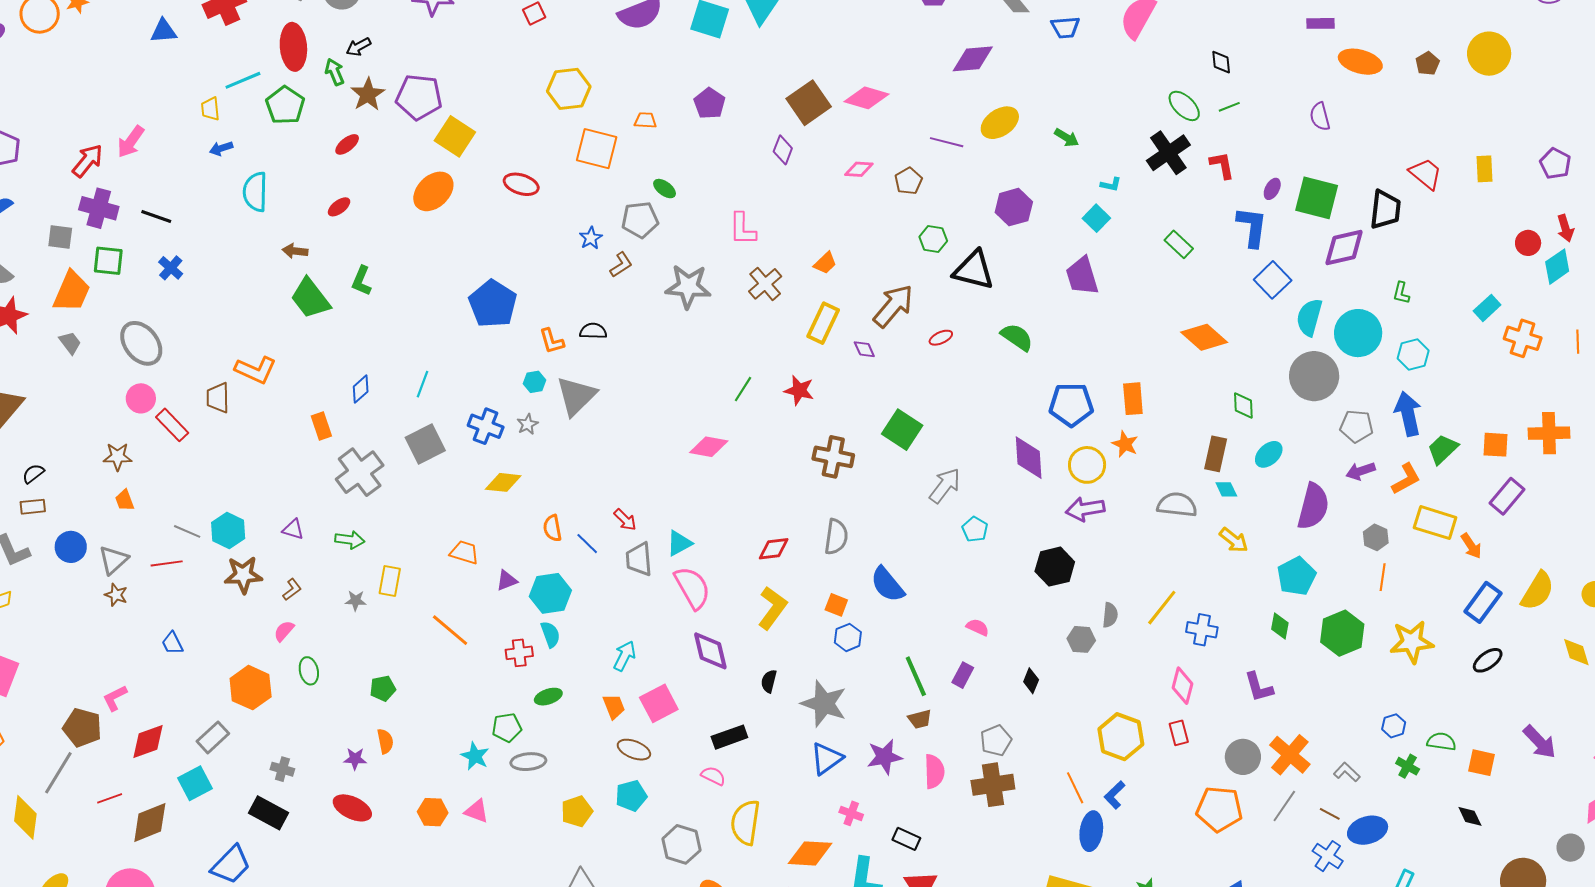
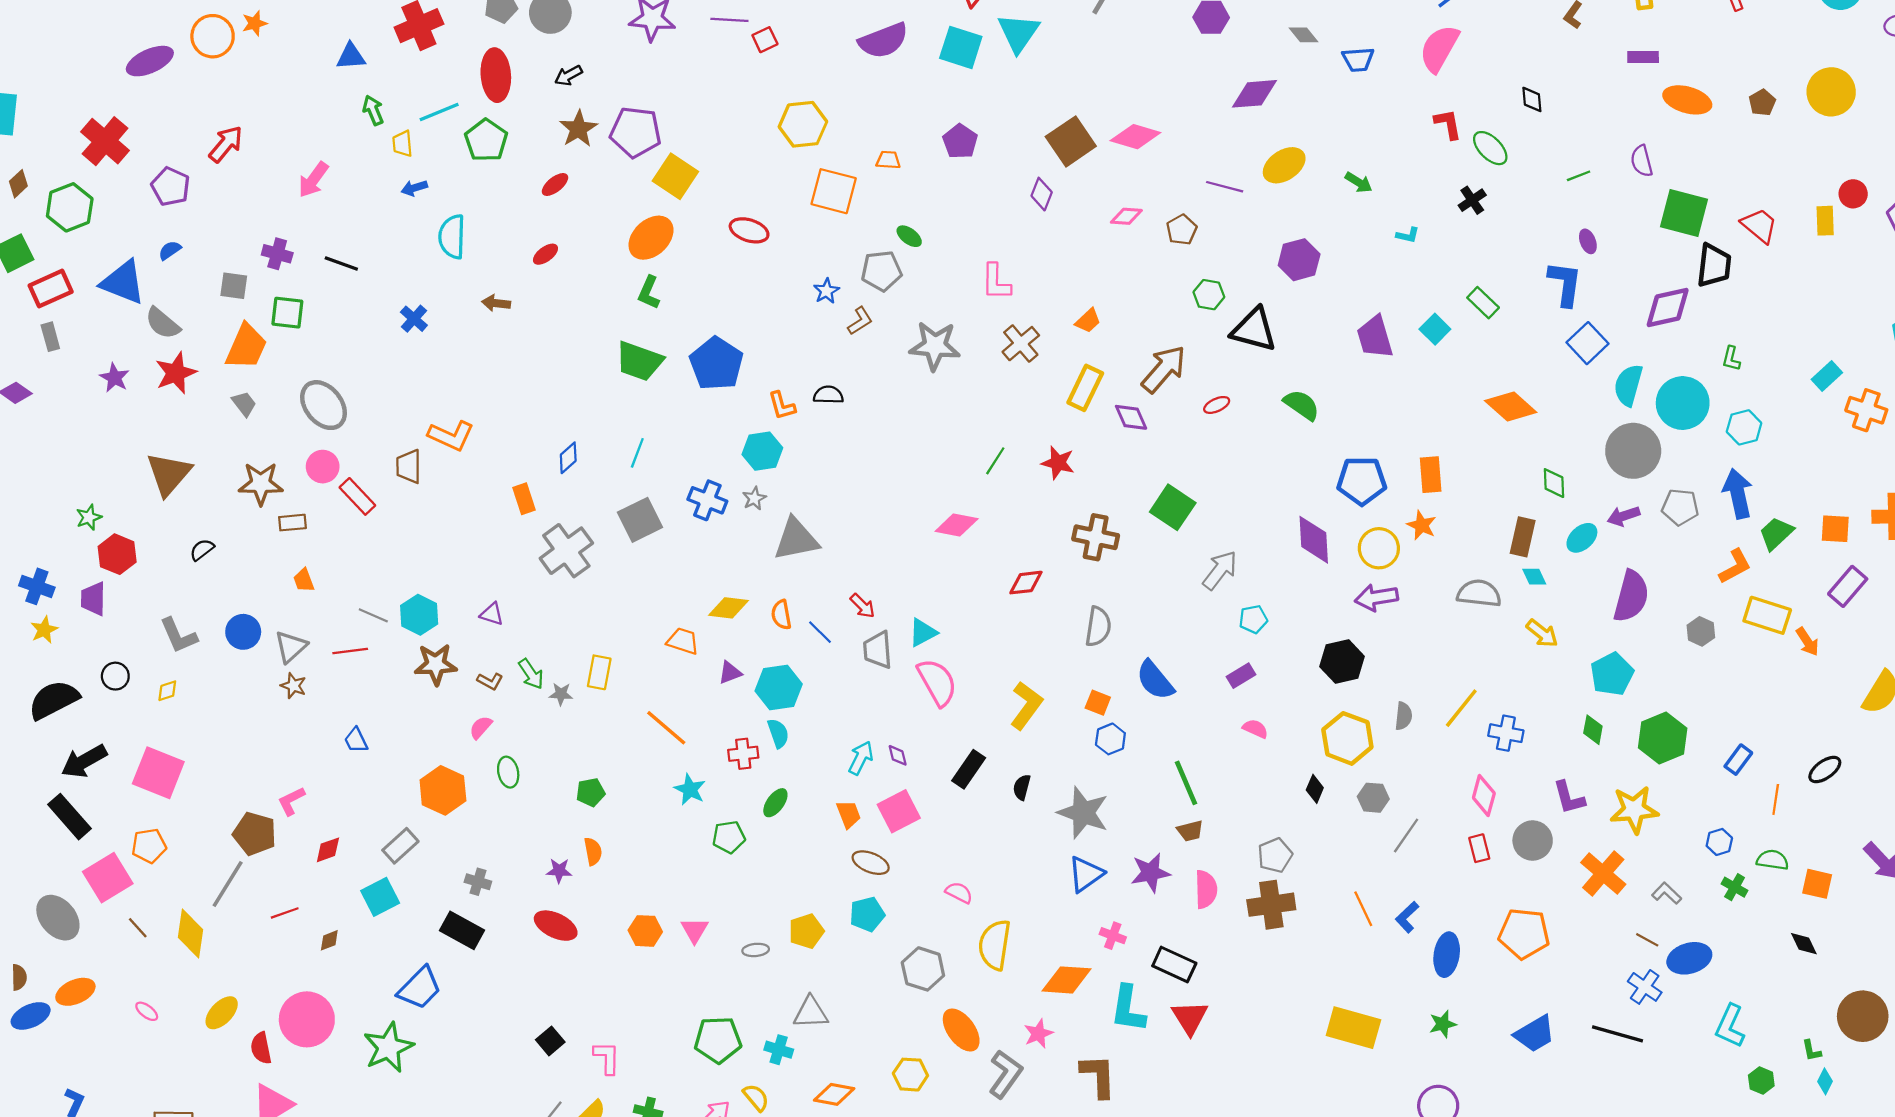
green arrow: (335, 72) -> (373, 110), moved
green line: (1229, 107) -> (1579, 176), moved
black cross: (1168, 153) -> (1472, 200), size x0.6
red arrow: (88, 161) -> (226, 144), moved
red L-shape: (1222, 165) -> (1448, 124), moved
purple ellipse: (1272, 189) -> (1588, 241), turned -50
green square: (1317, 198) -> (1684, 213), moved
purple cross: (99, 208) -> (277, 254), size x0.7
cyan square: (1096, 218) -> (1435, 329), moved
red circle: (1528, 243) -> (1853, 194), moved
blue cross: (171, 268) -> (414, 319), moved
green L-shape: (362, 281) -> (649, 293), moved
green trapezoid: (310, 298) -> (639, 361), moved, turned -33
purple diamond: (864, 349) -> (1131, 417), size x1.4
cyan hexagon: (534, 382) -> (762, 451), size x1.6
gray triangle: (576, 396) -> (796, 539), moved, turned 33
brown star: (118, 457) -> (261, 484), moved, size x1.4
purple arrow: (1361, 471) -> (1624, 516), moved
yellow diamond: (503, 482) -> (728, 608), moved
brown rectangle: (33, 507) -> (292, 523), moved
cyan pentagon: (975, 529) -> (1253, 619), turned 30
green arrow: (350, 540) -> (531, 674), moved, turned 48
red diamond: (774, 549) -> (1026, 583), moved
orange line: (1383, 577) -> (1776, 799), moved
brown L-shape: (292, 590) -> (490, 681), turned 65
blue rectangle: (1483, 602) -> (1738, 760), moved, size x0.7
gray hexagon: (1081, 639) -> (1373, 798), moved
yellow star: (1412, 642) -> (1634, 810), moved
purple diamond: (710, 651) -> (898, 755), moved, size x0.5
purple rectangle: (963, 675) -> (1241, 676), moved, turned 30
green ellipse: (548, 697) -> (775, 803), turned -36
black rectangle: (729, 737) -> (969, 769), moved, turned -36
yellow hexagon: (1121, 737) -> (1347, 738), moved
red diamond: (148, 741) -> (328, 850), size x0.7
cyan star: (475, 756) -> (690, 789), moved
gray circle: (1243, 757) -> (1533, 841), moved
gray ellipse: (528, 762) -> (756, 950), moved, size x0.7
gray line: (1284, 806) -> (1406, 836), moved
pink triangle: (477, 811) -> (694, 930), turned 40
brown diamond: (150, 822) -> (329, 940), size x0.5
blue ellipse: (1091, 831) -> (1447, 955), moved
black rectangle: (906, 839) -> (1174, 964), size x1.4

